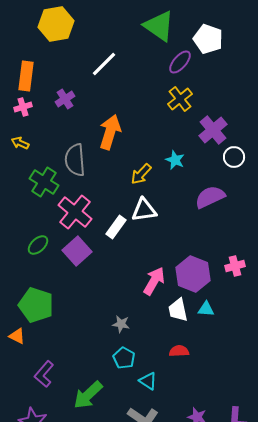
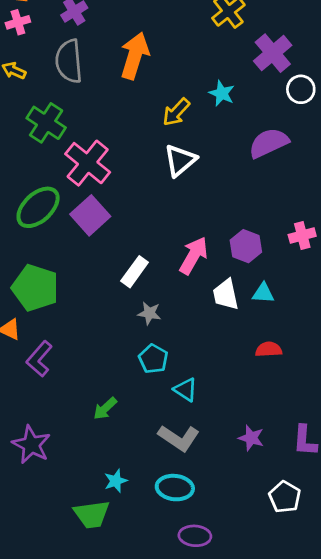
gray semicircle: (75, 160) -> (69, 61), moved
white triangle: (144, 210) -> (180, 160), turned -32
white rectangle: (116, 227) -> (135, 272), moved
green ellipse: (38, 245) -> (38, 207), size x1.6
purple hexagon: (193, 274) -> (246, 246), size x0.7
red semicircle: (179, 351) -> (269, 349), moved
purple L-shape: (44, 374) -> (39, 359), moved
green arrow: (88, 395) -> (105, 408), size x0.6

